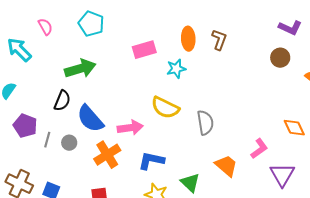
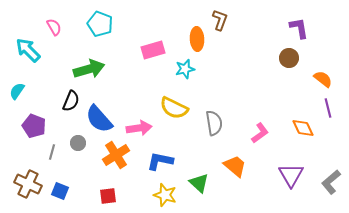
purple L-shape: (290, 28) -> (299, 28), turned -125
brown L-shape: (219, 40) -> (220, 20), moved
gray line: (47, 140) -> (52, 152), moved
pink L-shape: (259, 149) -> (260, 133), moved

